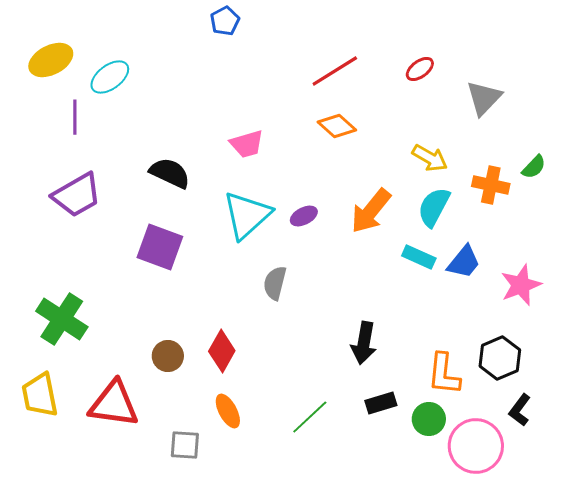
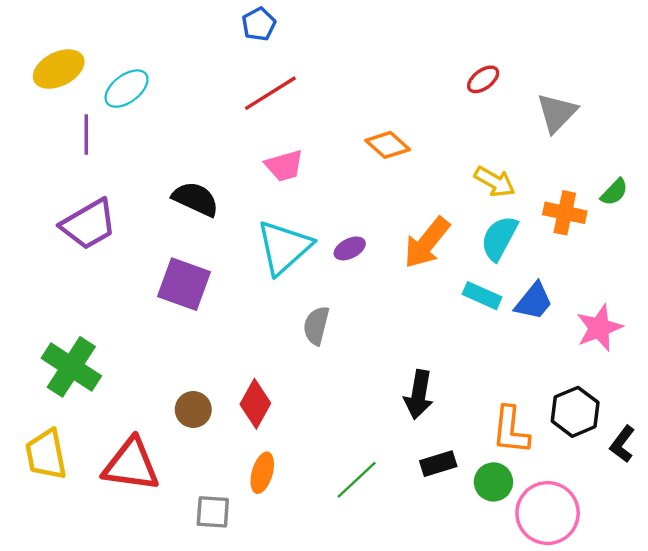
red line: (335, 71) -> (270, 93), moved
black L-shape: (520, 410) -> (622, 444), moved
orange ellipse: (228, 411) -> (262, 473), turned 44

